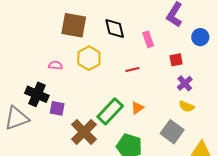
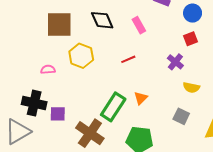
red square: (176, 60) -> (190, 39), moved
purple cross: (185, 83) -> (175, 62), moved
gray square: (172, 132) -> (181, 116), size x0.7

